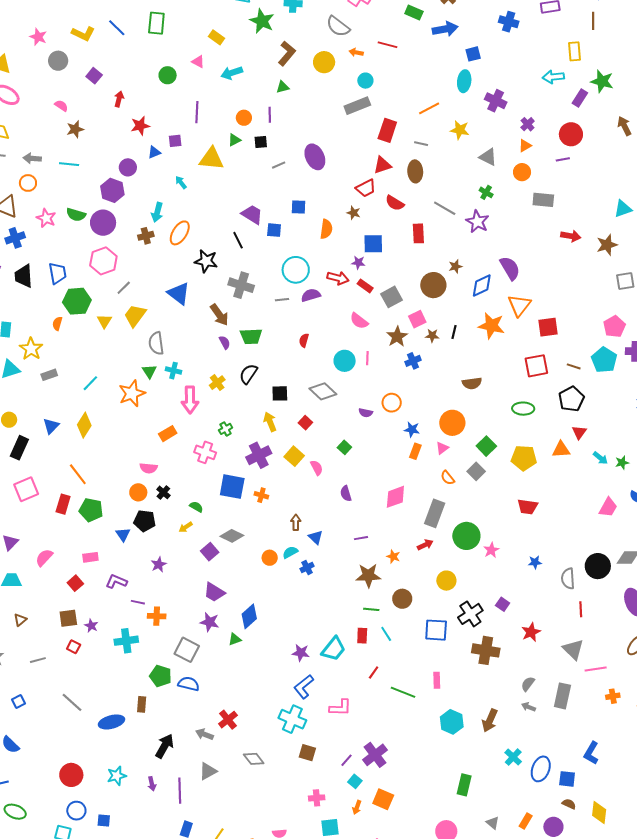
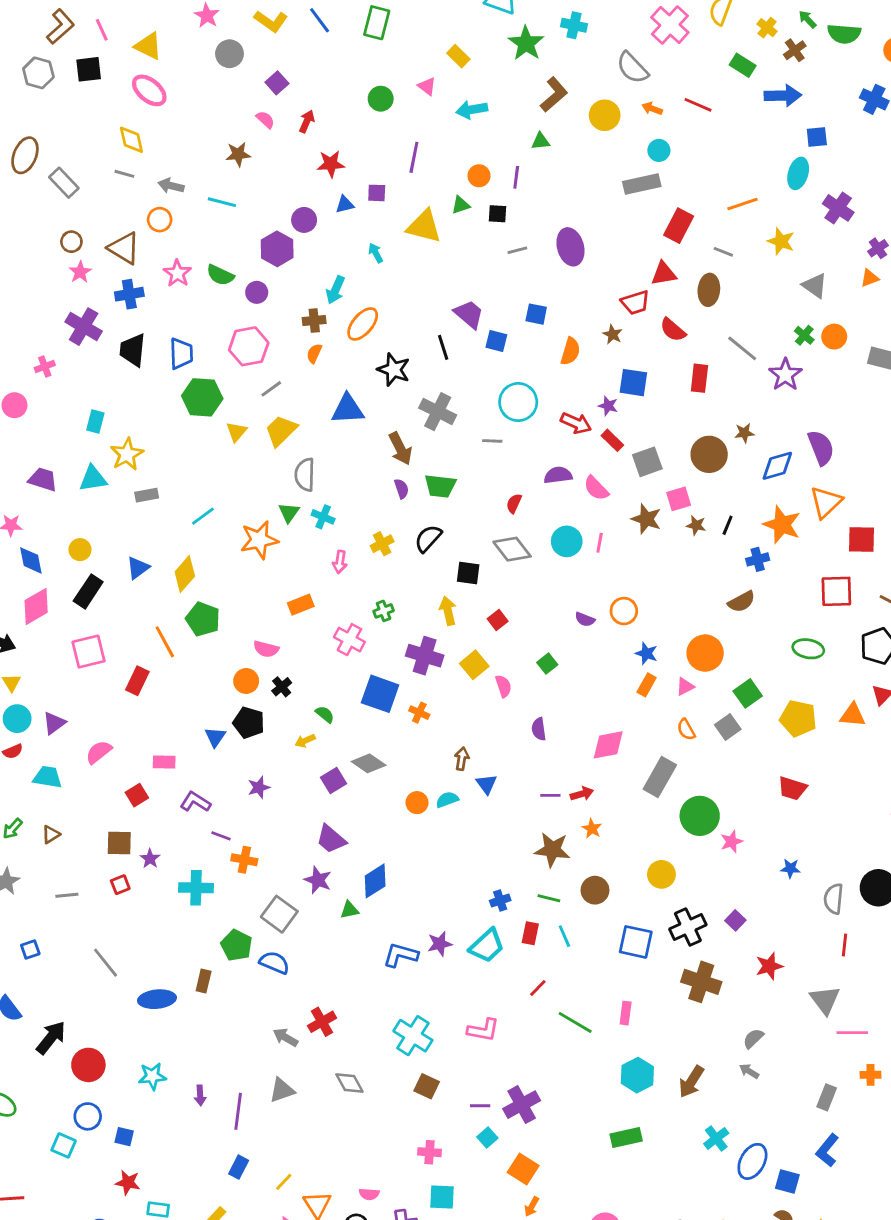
pink semicircle: (61, 106) -> (265, 120), moved
orange circle: (522, 172) -> (834, 337), moved
purple circle: (103, 223) -> (257, 292), size x0.6
blue triangle: (179, 293) -> (348, 409), turned -50
purple semicircle: (311, 295) -> (558, 475), moved
orange semicircle: (57, 324) -> (314, 353), moved
brown star: (397, 337) -> (646, 519), turned -30
blue cross: (413, 361) -> (758, 559), moved
brown semicircle: (472, 383) -> (742, 602), turned -30
gray diamond: (323, 391) -> (512, 549), moved
pink arrow: (190, 400) -> (340, 562), size x0.6
purple cross: (259, 455) -> (425, 656), turned 35
green pentagon: (91, 510) -> (203, 619), moved
red arrow: (425, 545) -> (582, 794), moved
blue cross: (307, 567) -> (500, 901), moved
red square: (74, 647) -> (120, 885), turned 32
purple star: (301, 653) -> (440, 944), turned -30
blue L-shape: (304, 687) -> (401, 955), moved, turned 45
gray rectangle: (562, 696) -> (827, 1097), moved, size x0.7
black arrow: (165, 746) -> (51, 1038), moved
purple line: (346, 760) -> (480, 1106), turned 40
green rectangle: (464, 785) -> (626, 1138), moved, turned 55
orange arrow: (357, 807) -> (532, 1207), moved

